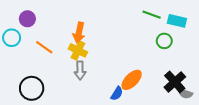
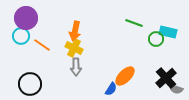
green line: (152, 15) -> (134, 23), moved
purple circle: (27, 19) -> (26, 18), size x1.5
cyan rectangle: (177, 21) -> (168, 32), moved
cyan circle: (12, 38) -> (21, 36), moved

